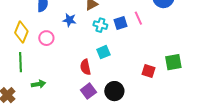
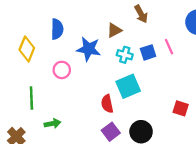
blue star: (69, 20) -> (89, 49), size x1.5
yellow diamond: (21, 32) -> (27, 49), moved
cyan square: (103, 52) -> (128, 86), size x1.5

